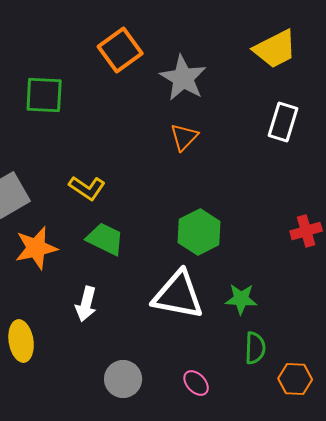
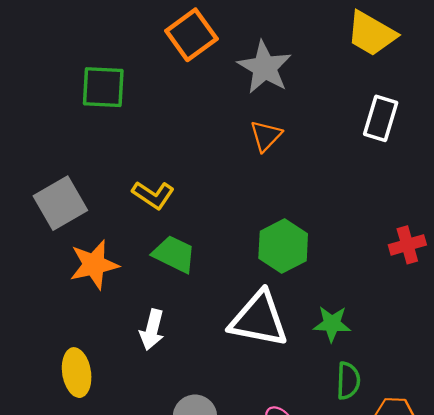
yellow trapezoid: (275, 49) -> (371, 34), turned 57

